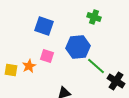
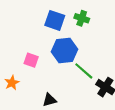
blue square: (44, 26) -> (55, 20), moved
orange star: (29, 66) -> (12, 83), moved

